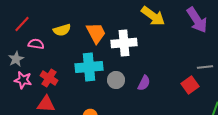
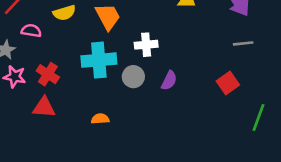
white cross: (124, 43) -> (146, 45), moved, size x0.7
gray line: (205, 67) -> (243, 43), moved

